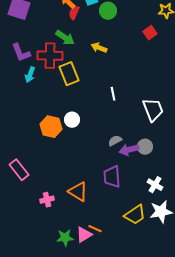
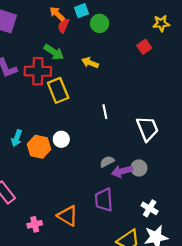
cyan arrow: (30, 75) -> (17, 138), moved

